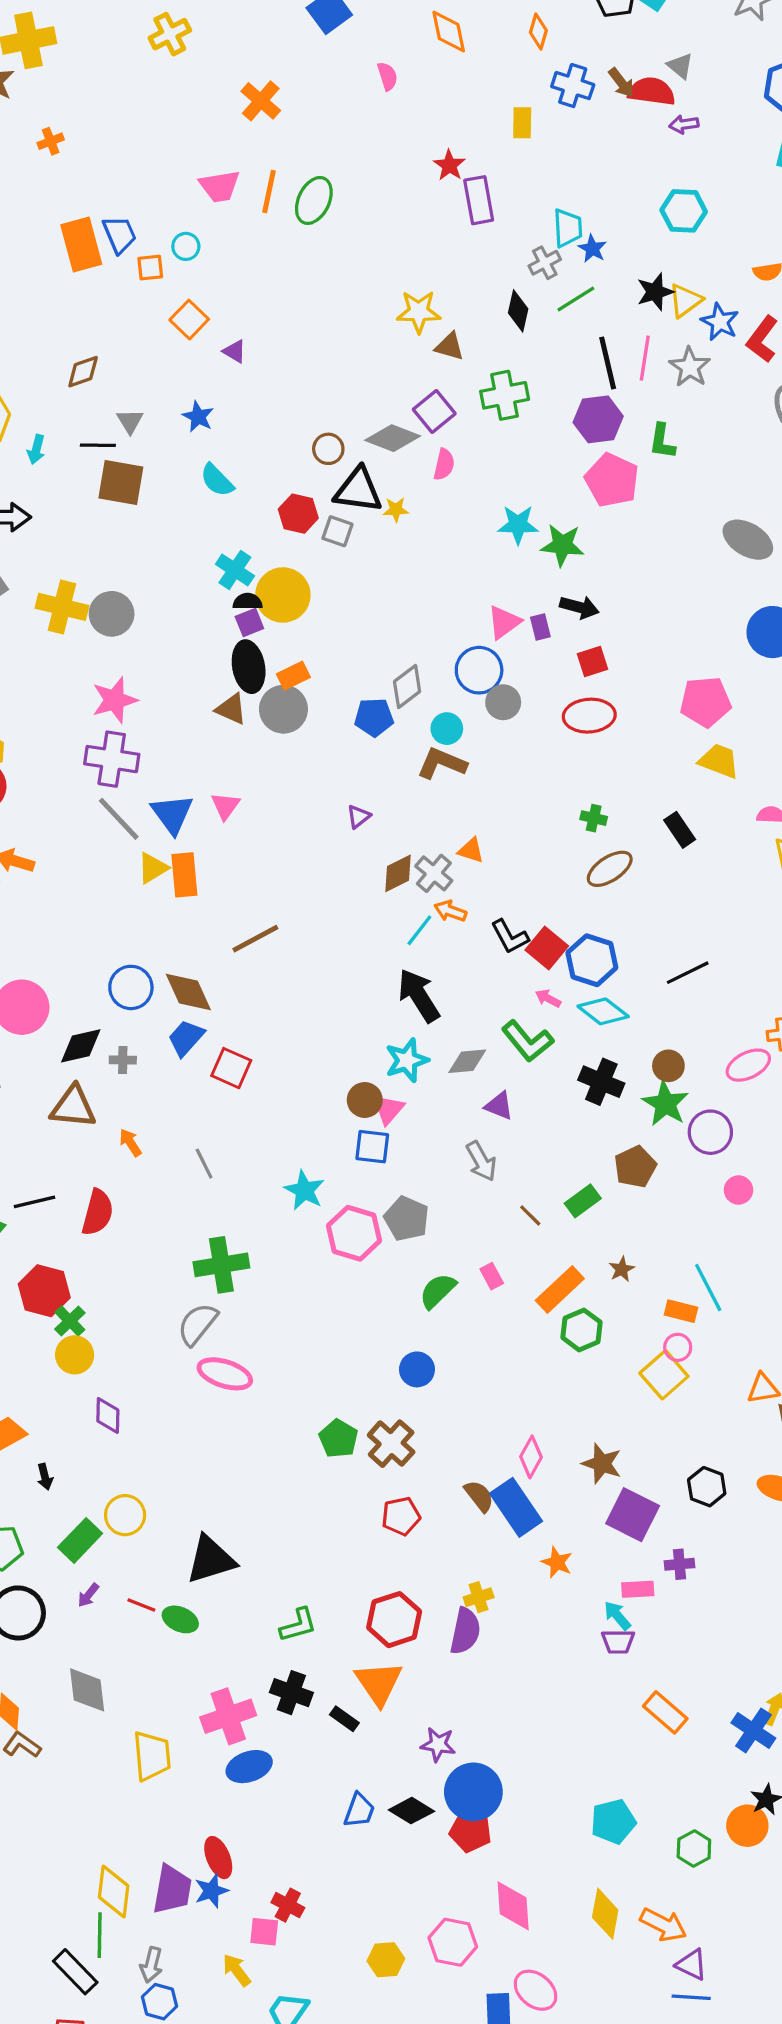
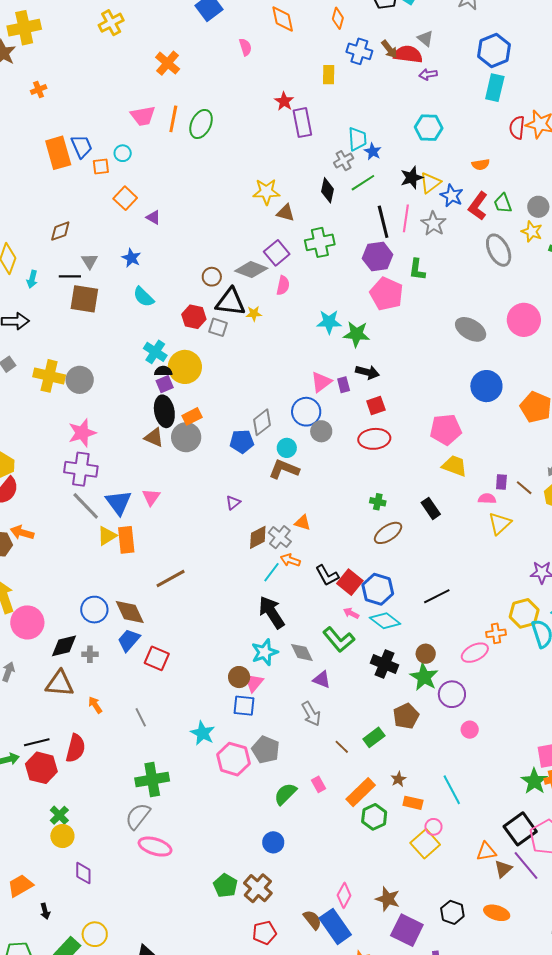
gray diamond: (467, 1061) -> (302, 652), turned 70
red hexagon: (44, 1291) -> (41, 768), moved
orange rectangle: (681, 1311) -> (413, 803), moved

